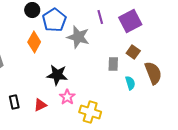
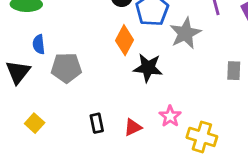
gray star: (78, 37) -> (185, 33), turned 30
black star: (57, 75) -> (148, 68), moved

